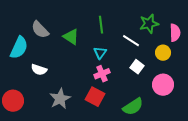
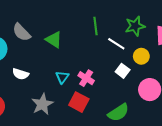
green line: (101, 25) -> (95, 26), moved
cyan triangle: (100, 53) -> (62, 77), moved
yellow circle: (163, 53) -> (141, 56), moved
pink cross: (102, 74) -> (86, 78), turned -35

